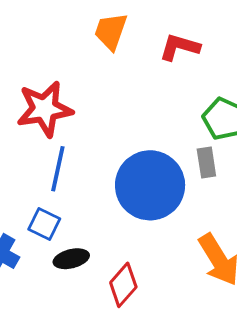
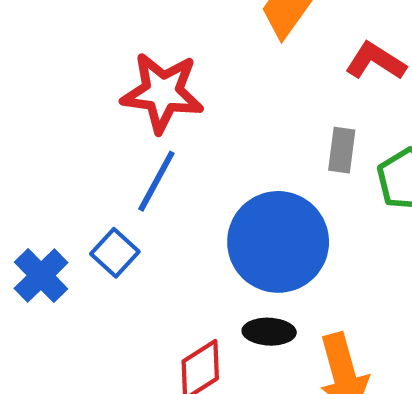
gray rectangle: (206, 162) -> (342, 150), moved
black ellipse: (71, 259) -> (269, 332), moved

